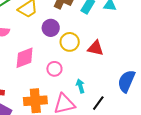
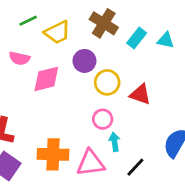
pink diamond: (25, 58) -> (46, 79), moved
pink circle: (54, 69) -> (103, 119), moved

